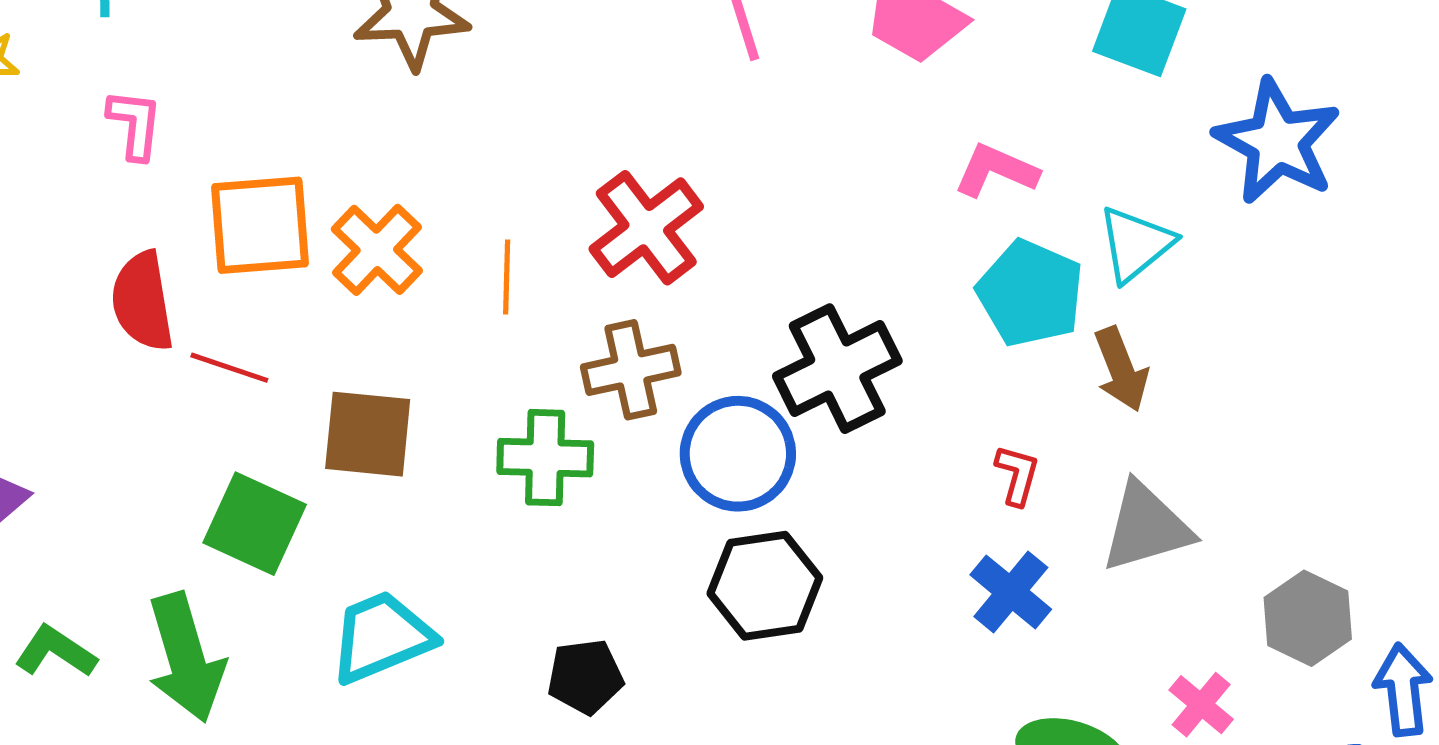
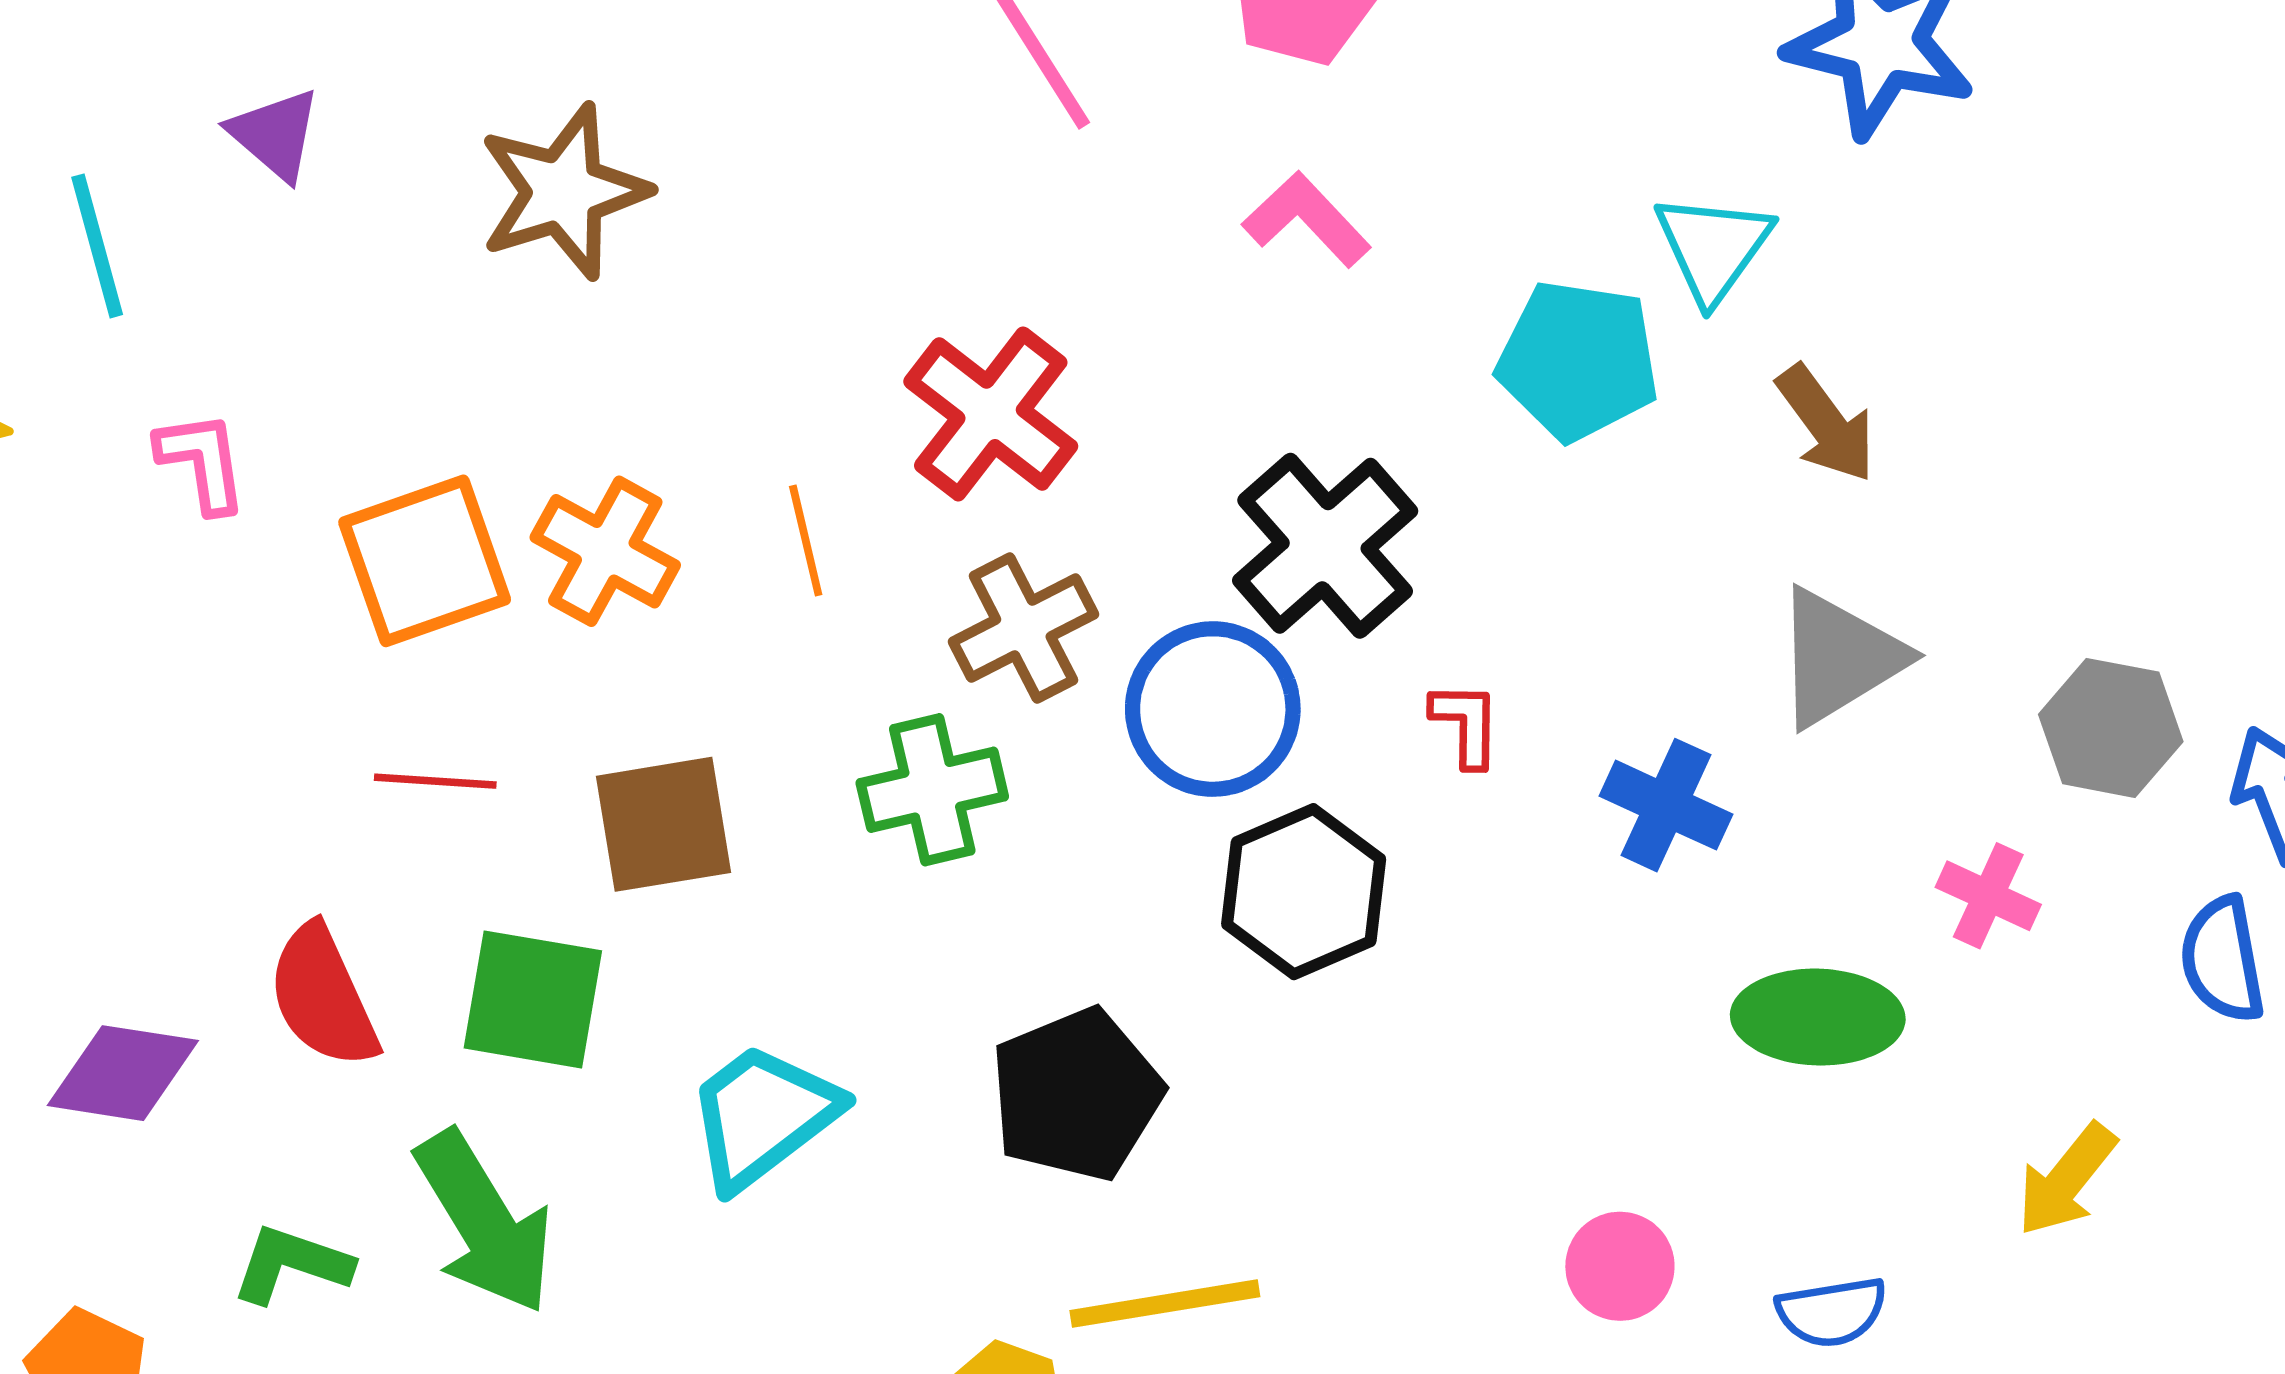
pink L-shape: (996, 171) -> (1307, 219), moved, turned 38
red semicircle: (142, 301) -> (323, 996), moved
brown arrow: (1121, 369) -> (1826, 424), moved
red L-shape: (1017, 475) -> (1466, 724), moved
black pentagon: (585, 677) -> (1076, 1095), size x1.5

